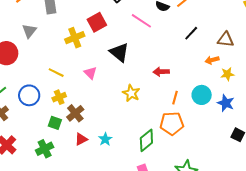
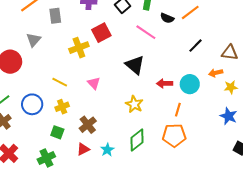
black triangle: (119, 52) -> (135, 65), moved
cyan circle: (202, 95) -> (190, 84), moved
brown cross: (75, 113) -> (88, 125), moved
green diamond: (146, 140) -> (137, 140), moved

